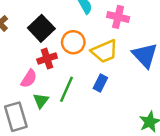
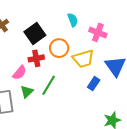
blue rectangle: (100, 83) -> (94, 84), moved

